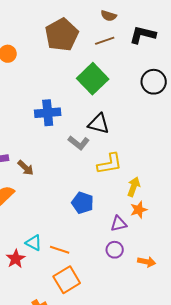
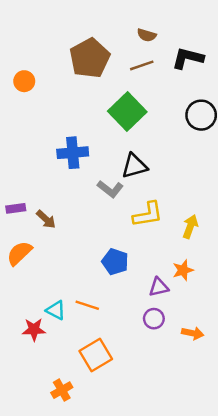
black triangle: (99, 124) -> (134, 166), turned -30
yellow arrow: (134, 187) -> (190, 227), moved
orange line: (60, 250) -> (87, 305), moved
red star: (16, 259) -> (34, 330), turned 30

